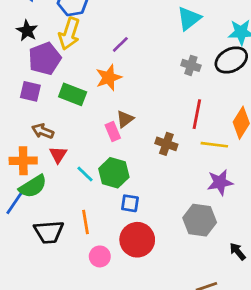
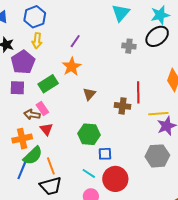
yellow arrow: (69, 34) -> (37, 41), size x0.7
green rectangle: (73, 94) -> (48, 84), turned -42
red line: (197, 114) -> (138, 92), moved
pink rectangle: (113, 131) -> (42, 108), moved
yellow line: (214, 145) -> (158, 114), moved
cyan line: (85, 174) -> (89, 173), moved
orange line: (85, 222) -> (51, 166), moved

